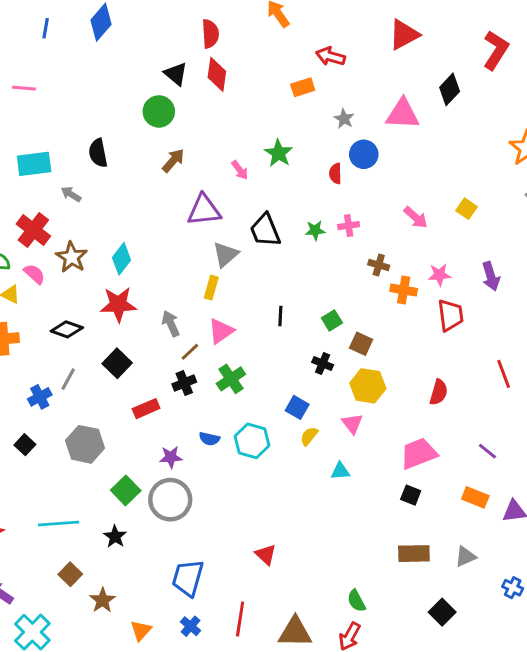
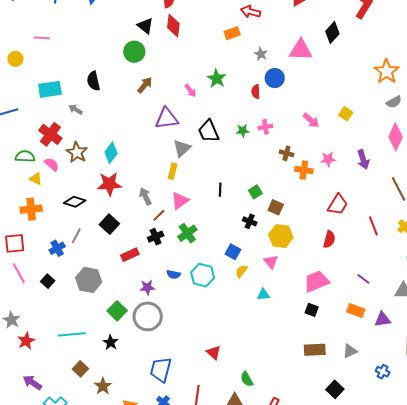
red trapezoid: (450, 315) -> (338, 205), moved, turned 40
green semicircle: (356, 601) -> (247, 379), moved

